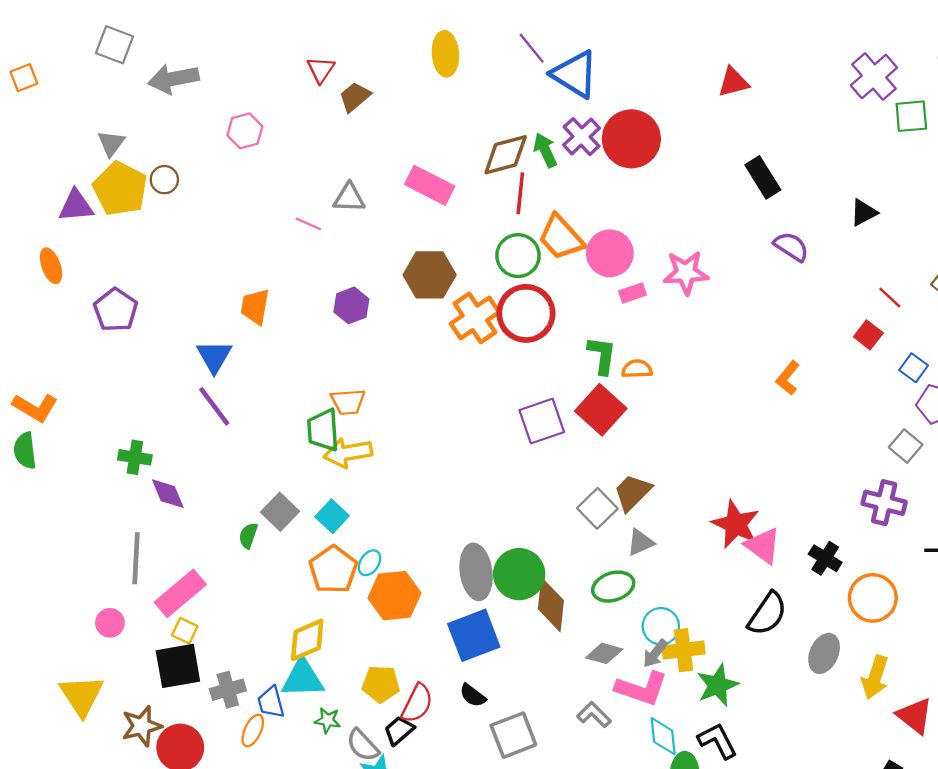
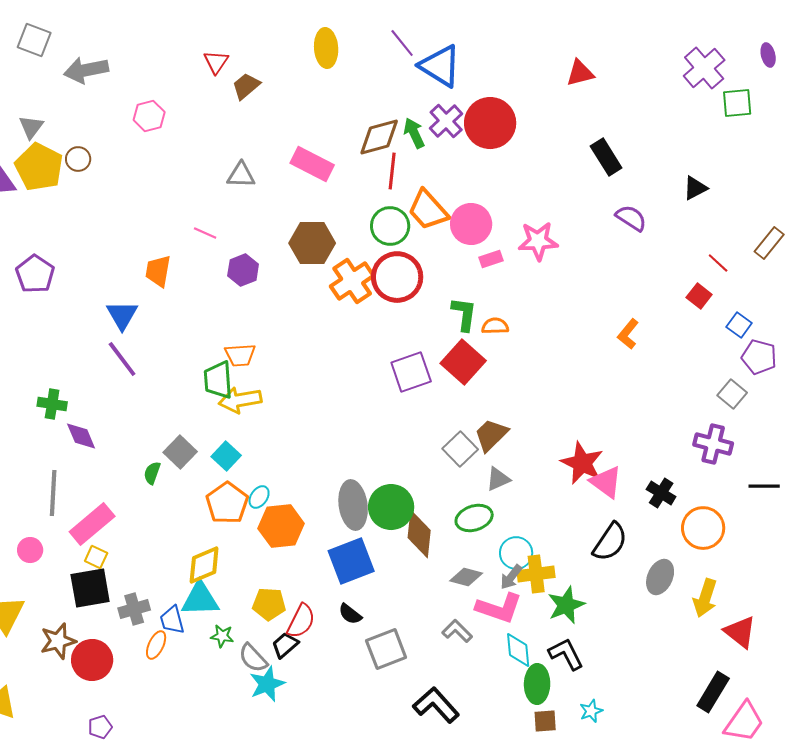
pink line: (308, 224) -> (205, 233), moved

